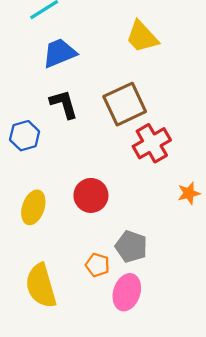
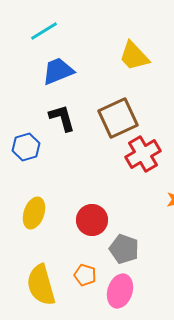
red circle: (91, 195) -> (92, 220), moved
orange pentagon: (97, 265) -> (85, 275), moved

